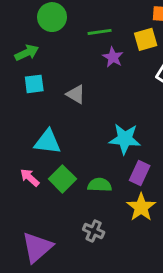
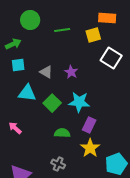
purple star: (113, 57) -> (71, 72), moved
cyan triangle: (48, 142) -> (27, 93), moved
green square: (62, 179) -> (52, 103), moved

